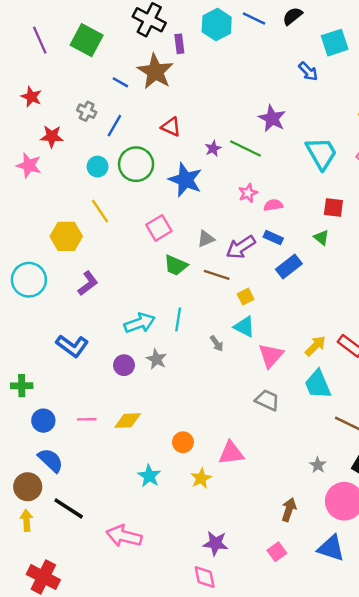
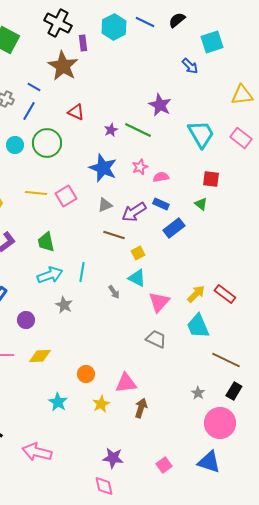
blue line: (120, 82) -> (34, 87), moved
blue star: (185, 180) -> (103, 168), moved
yellow line: (100, 211) -> (36, 193), moved, turned -50
green trapezoid: (176, 265) -> (46, 242), moved, turned 55
purple circle: (124, 365) -> (26, 320), moved
brown arrow: (289, 510) -> (141, 408), moved

